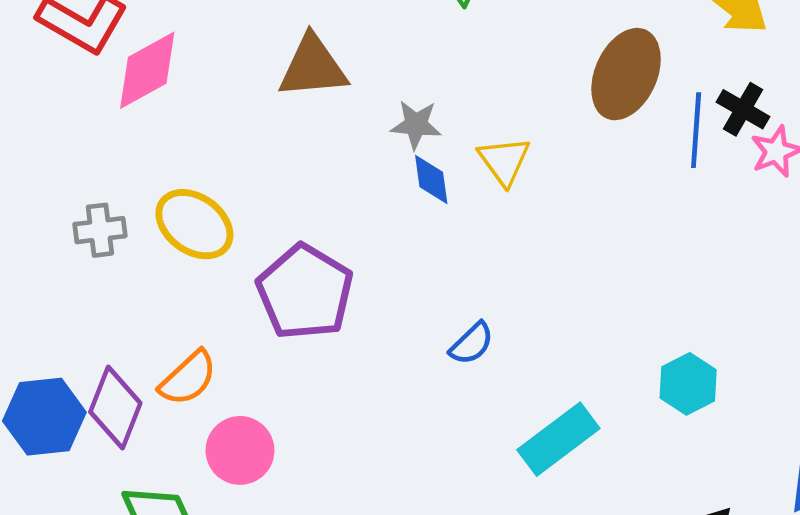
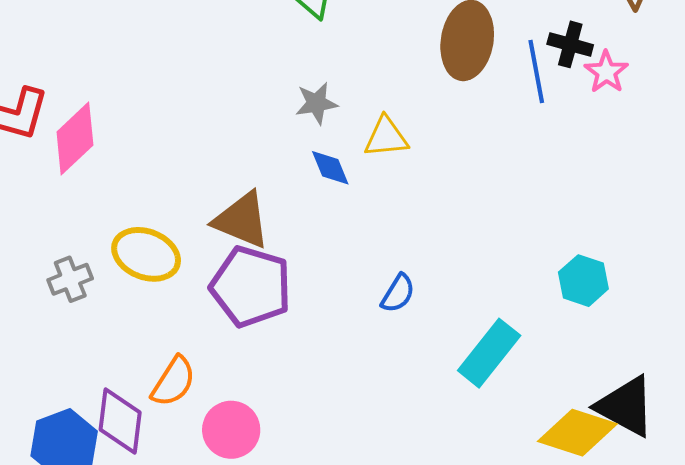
brown triangle: (313, 67) -> (242, 220), moved, turned 42
gray star: (416, 125) -> (316, 103), moved
yellow triangle: (504, 161) -> (386, 137), turned -45

